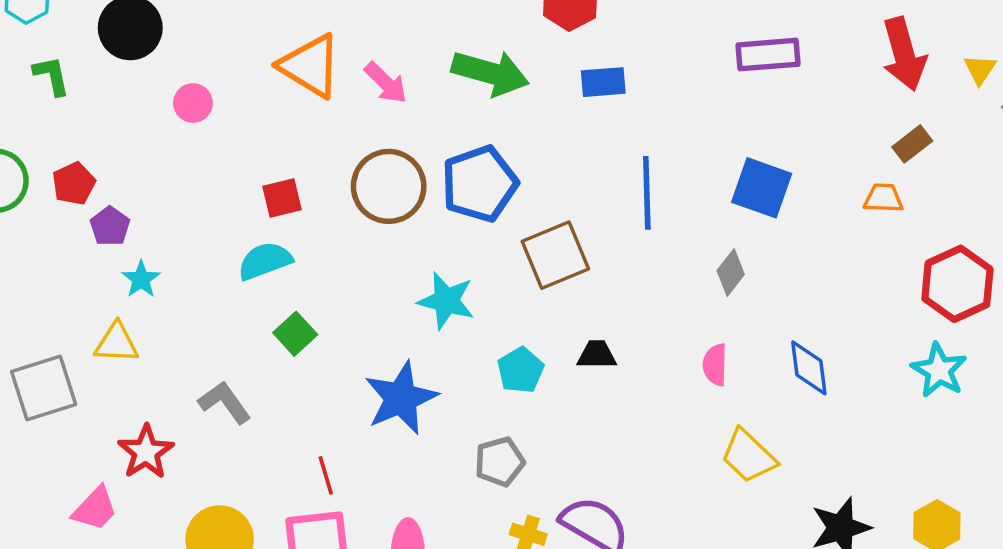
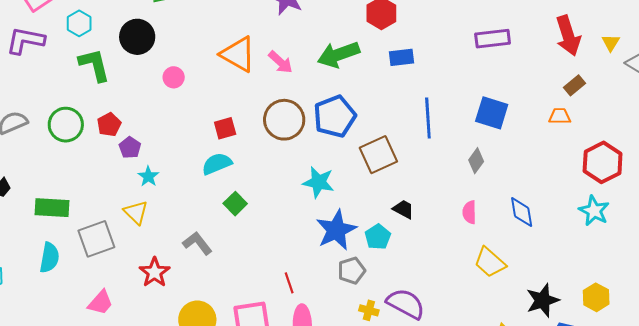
green arrow: (490, 73) -> (338, 54), turned 147
green L-shape: (52, 76) -> (94, 65), size x1.5
yellow triangle: (116, 343) -> (136, 212), turned 44
black trapezoid: (597, 355) -> (403, 209), turned 30
cyan pentagon: (521, 370) -> (378, 237), moved
blue star: (401, 398) -> (336, 230), moved
red line: (326, 475) -> (289, 283), moved
pink trapezoid: (95, 509) -> (100, 303), moved

